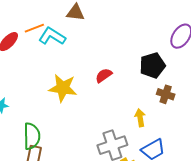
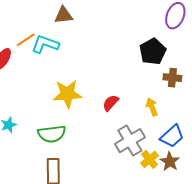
red semicircle: (104, 75) -> (111, 103), moved
green semicircle: (32, 136) -> (52, 134), moved, turned 96

